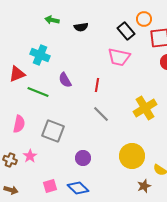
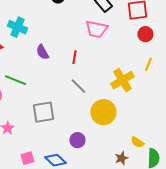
green line: (38, 92) -> (15, 80), moved
gray square: (53, 131) -> (43, 112), moved, turned -30
yellow circle: (132, 156) -> (103, 112), moved
purple circle: (83, 158) -> (77, 140), moved

